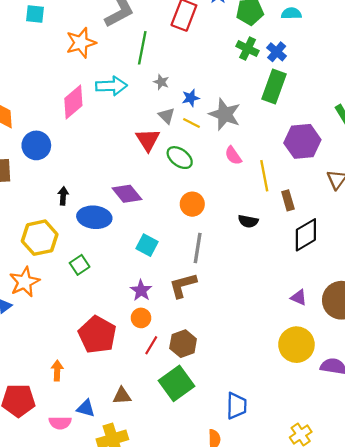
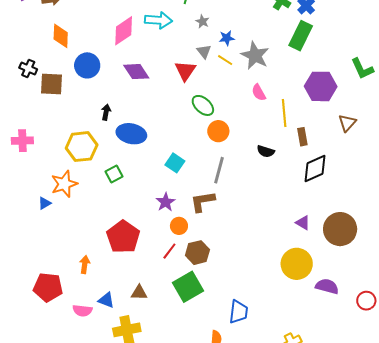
green ellipse: (180, 158) -> (203, 105), moved
purple diamond: (127, 194) -> (136, 72), moved
orange circle: (141, 318) -> (179, 226), moved

